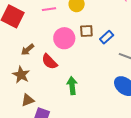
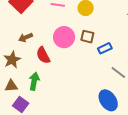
green arrow: (72, 86) -> (34, 81), moved

